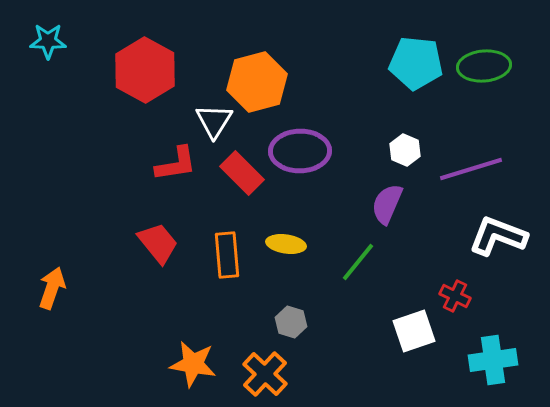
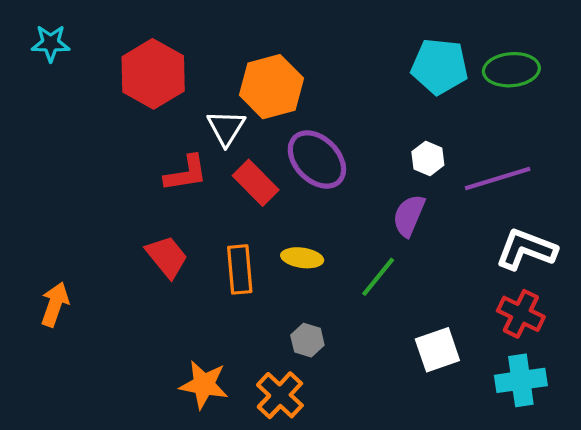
purple ellipse: (300, 151) -> (317, 160), turned 46
red cross: (455, 296) -> (521, 314), moved, size x1.4

